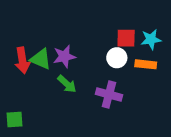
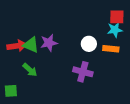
red square: (126, 38) -> (117, 17), moved
red arrow: (22, 60) -> (17, 46), turned -90
green arrow: (67, 84) -> (30, 70), moved

